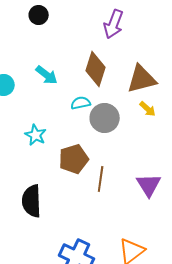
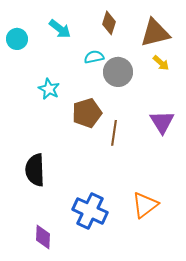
brown diamond: (96, 69) -> (109, 23), size x0.7
purple triangle: (149, 185) -> (162, 122), moved
black semicircle: (32, 201) -> (35, 170), moved

